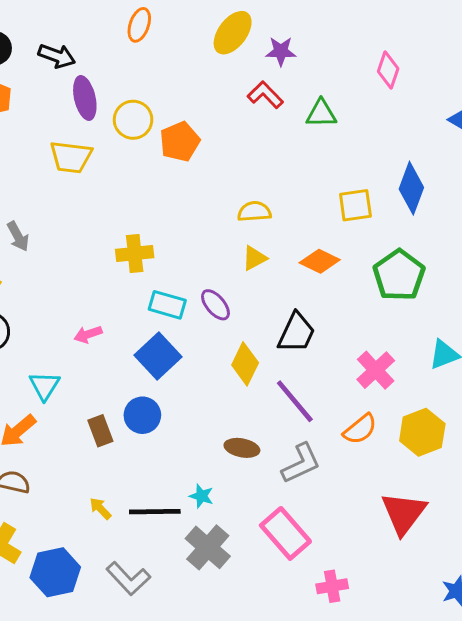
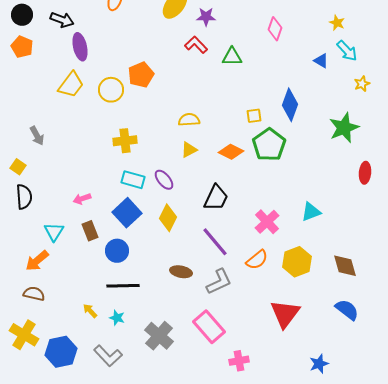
yellow circle: (133, 120) -> (111, 90), moved
yellow trapezoid: (71, 157) -> (71, 85), turned -60
yellow square: (355, 205) -> (254, 116), size x0.7
yellow cross: (135, 253) -> (125, 141), moved
green pentagon: (399, 275) -> (269, 145), moved
yellow diamond: (245, 364) -> (168, 218), moved
brown rectangle: (100, 431) -> (90, 231), moved
cyan star: (201, 496) -> (117, 318), moved
black line: (155, 512) -> (123, 286), moved

